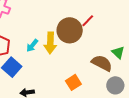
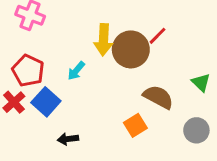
yellow arrow: (50, 43) -> (103, 40), moved
brown semicircle: (102, 63) -> (158, 97), moved

